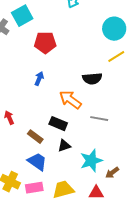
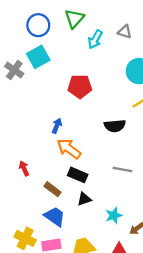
red pentagon: (45, 43) -> (80, 86), moved
orange arrow: (70, 100) -> (69, 149), moved
cyan star: (91, 161) -> (114, 215), size x0.7

